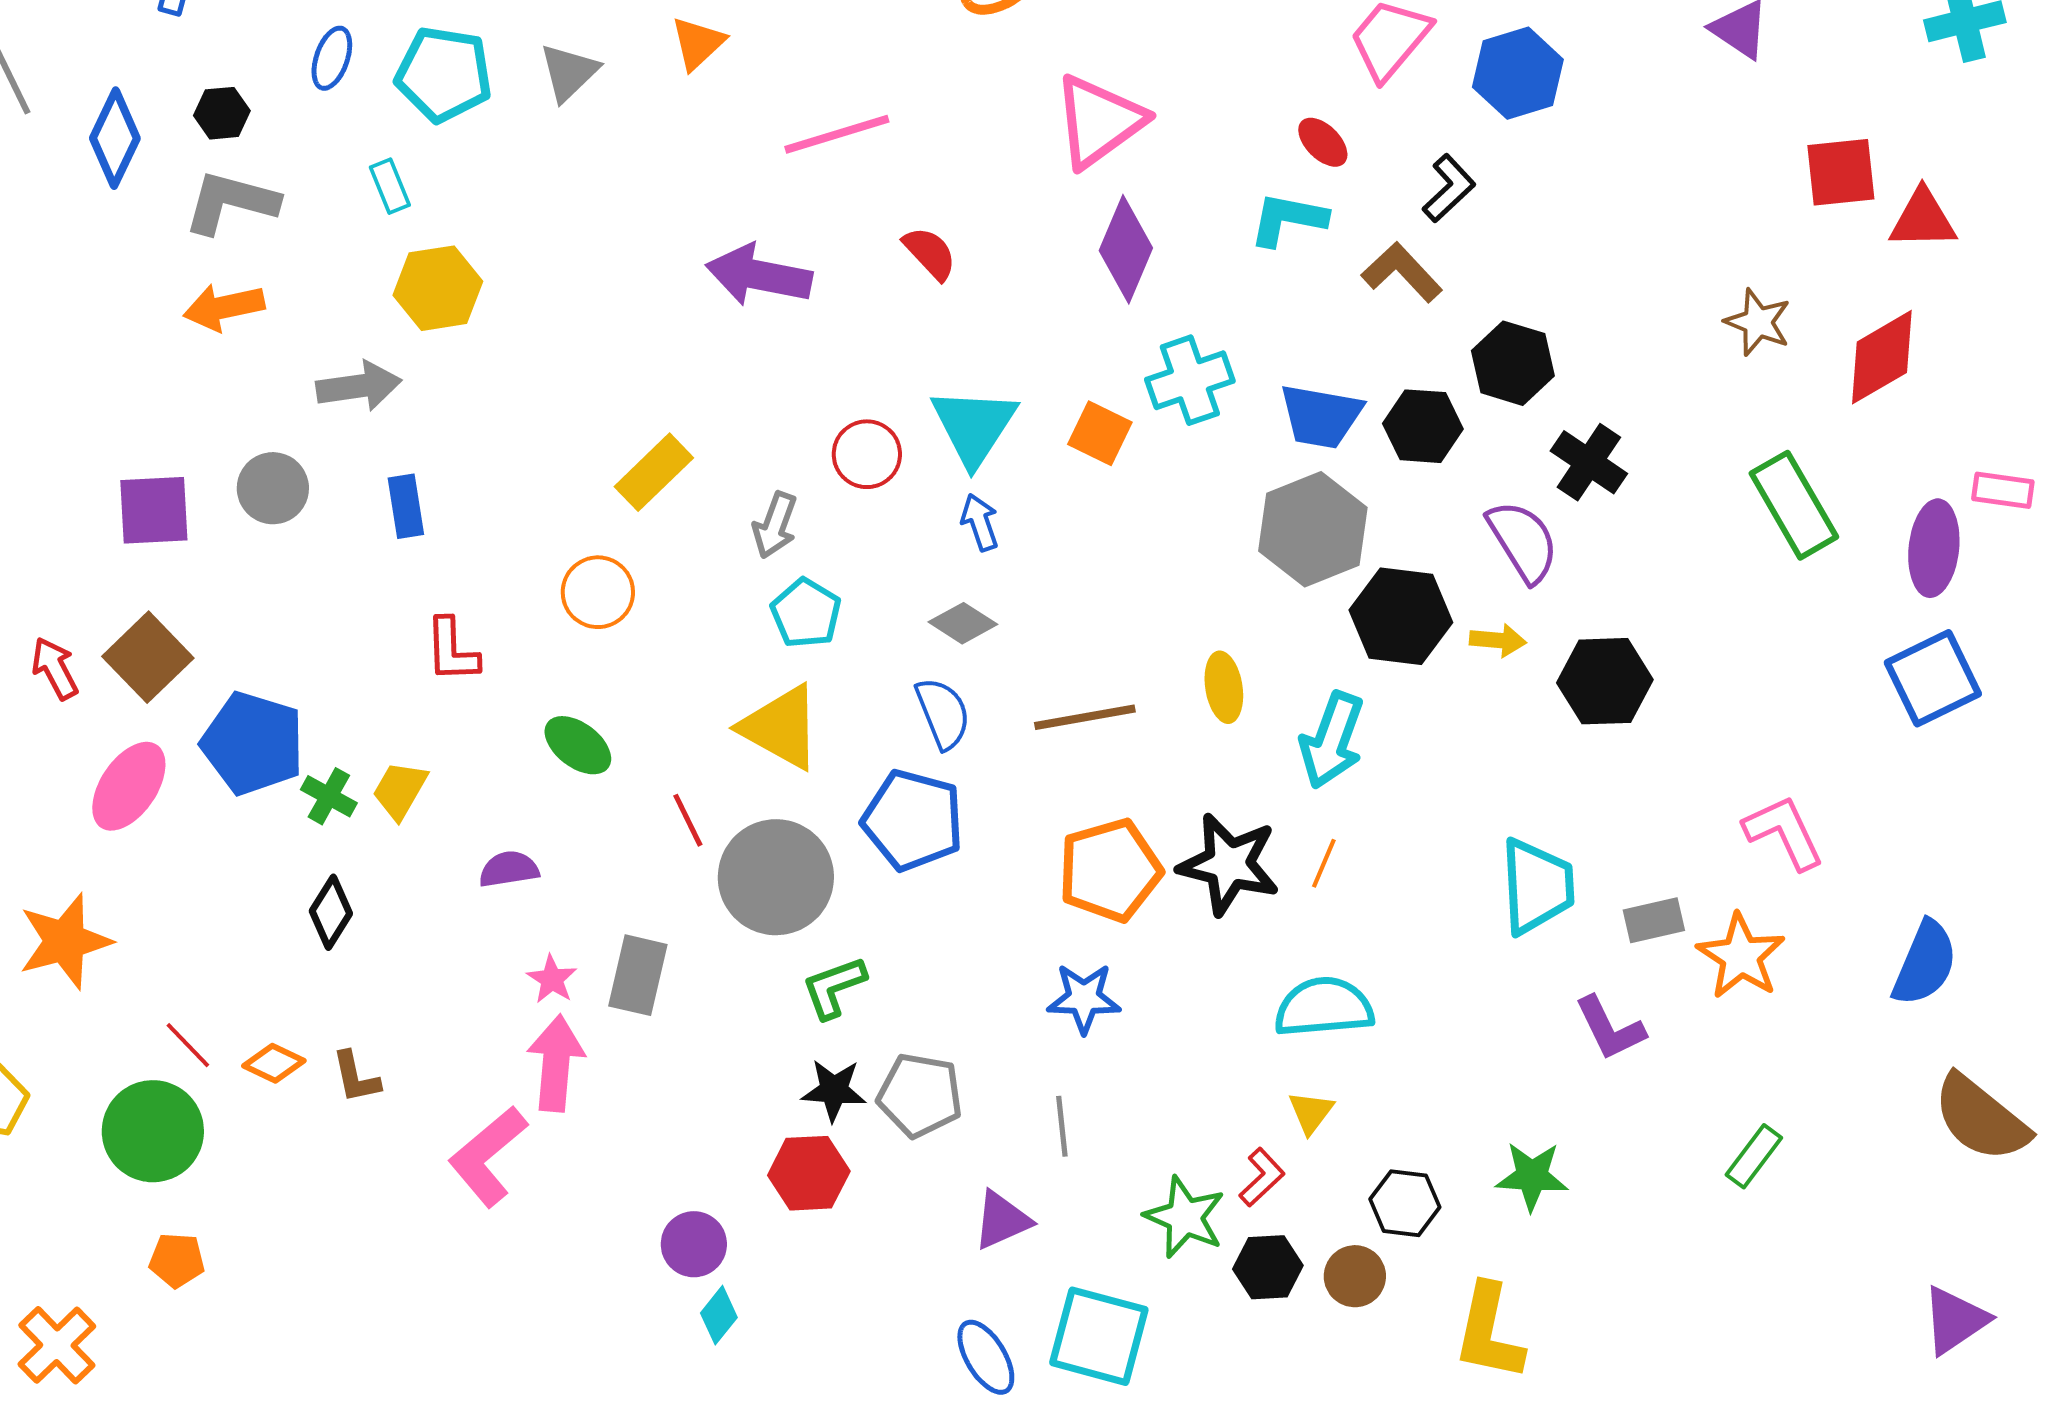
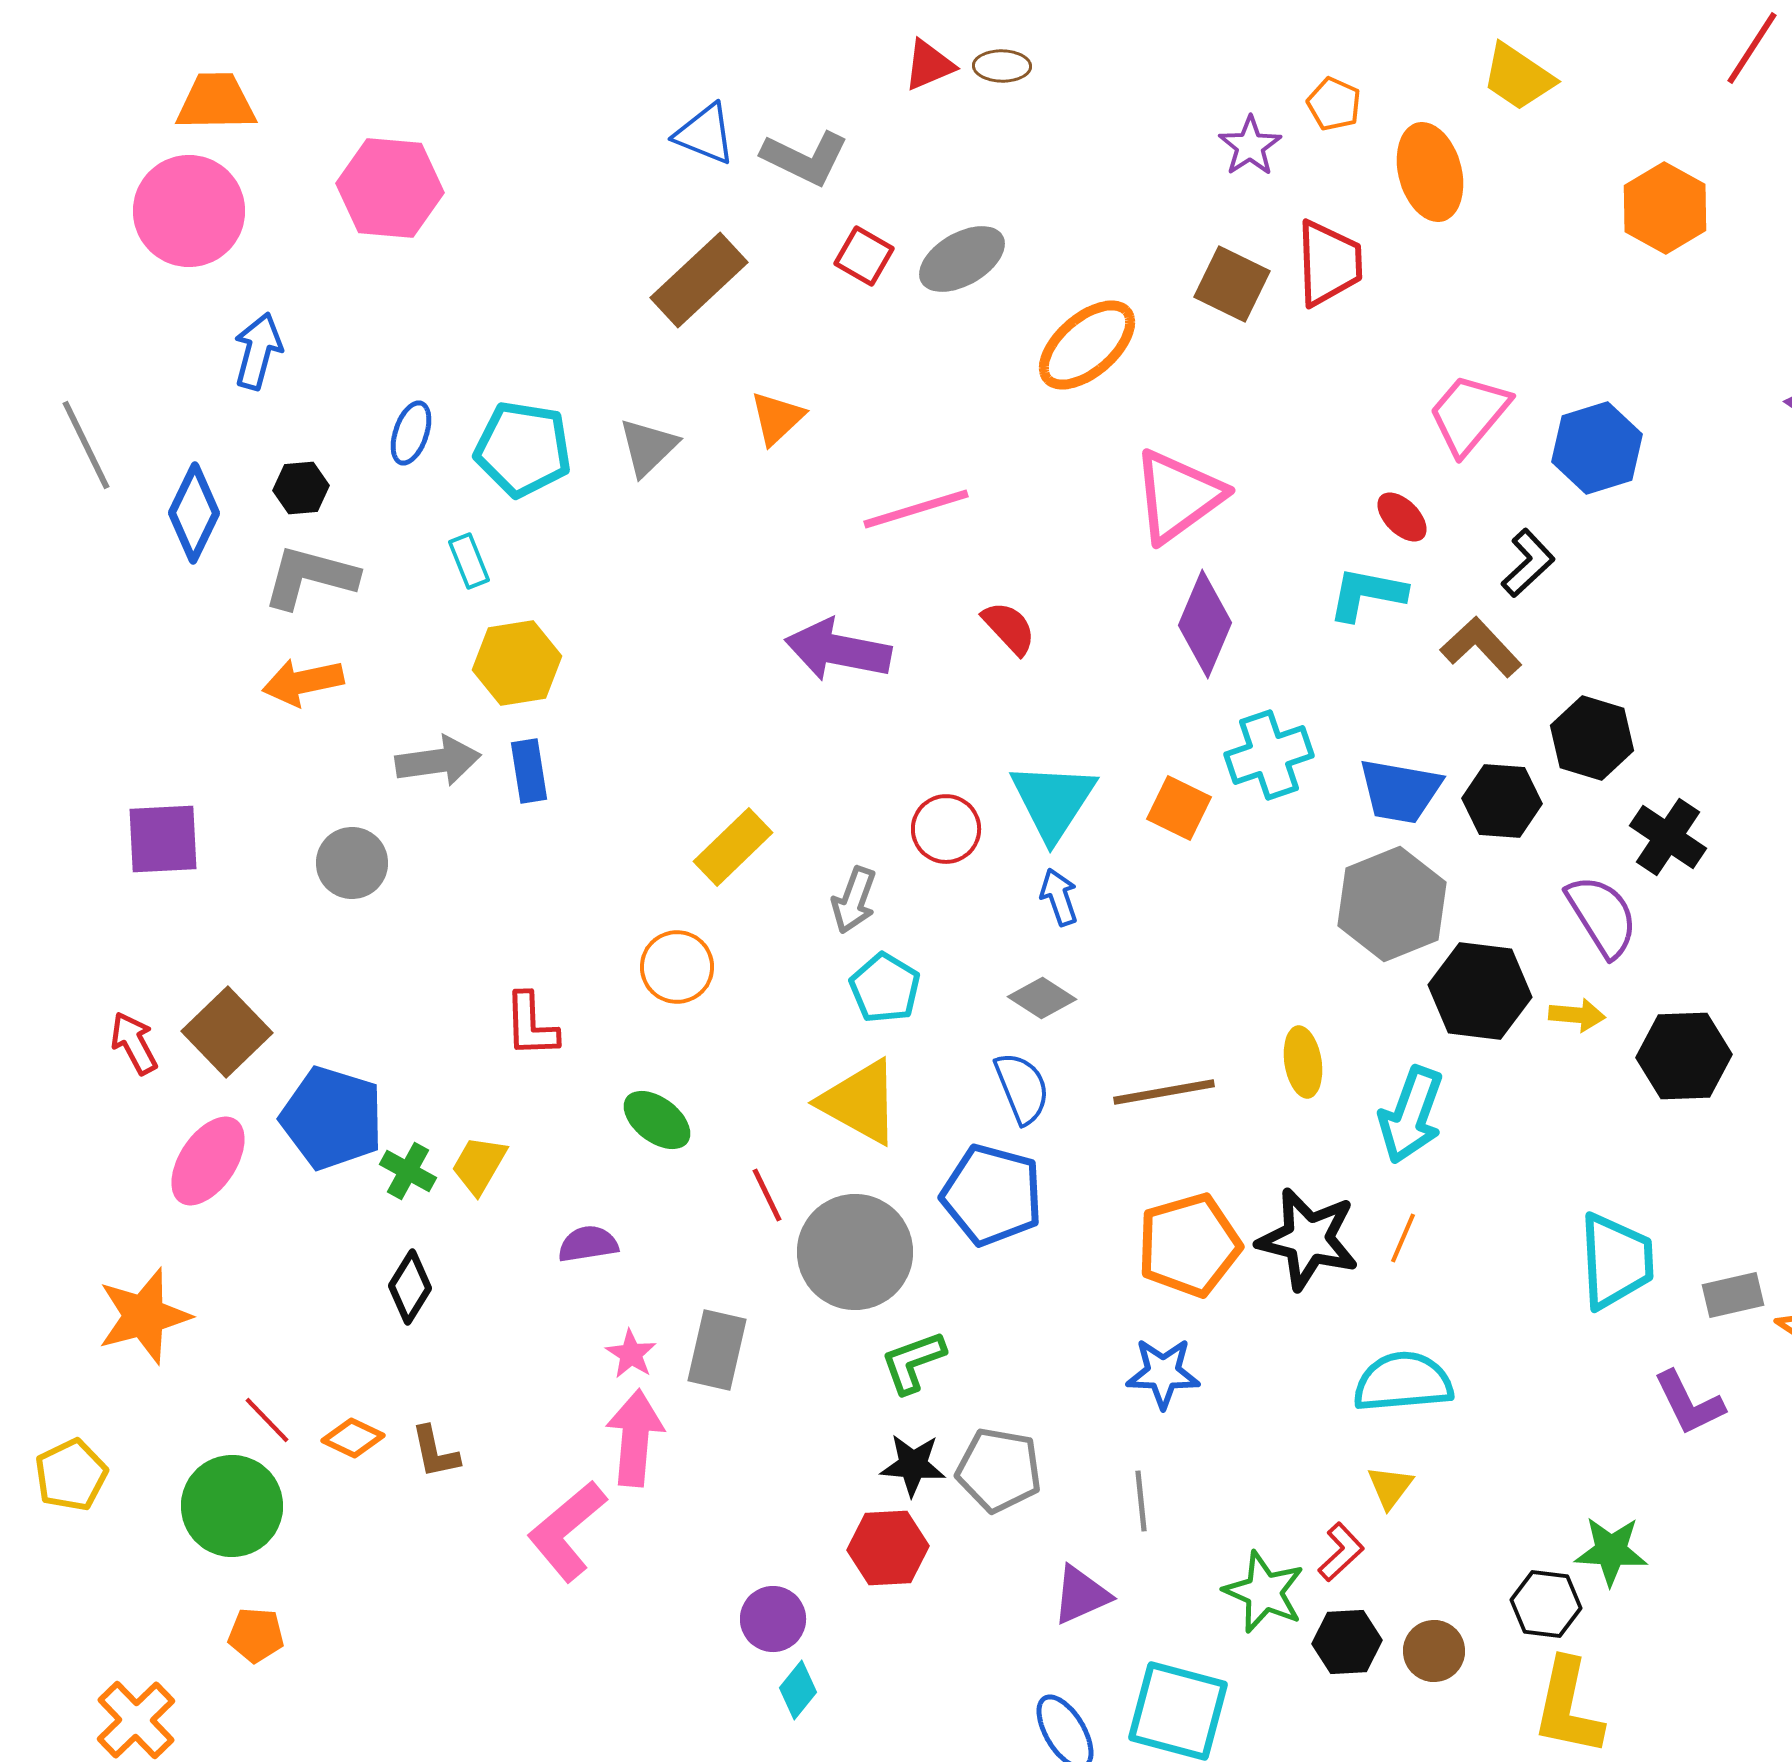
blue rectangle: (406, 506) -> (529, 771), moved
purple square: (154, 510) -> (163, 839), moved
black hexagon: (1405, 1203) -> (1546, 1604), moved

